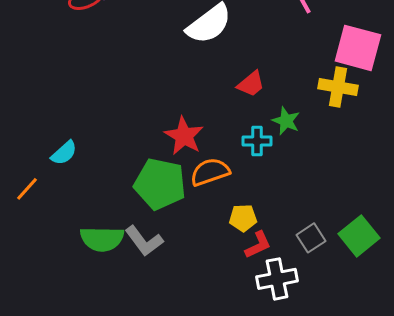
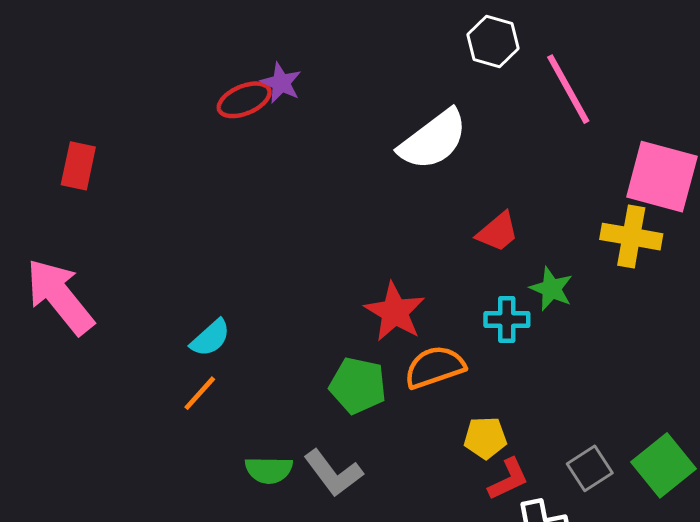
green pentagon: (160, 184) -> (358, 386), size x0.7
orange line: (27, 189) -> (200, 393), moved
green semicircle: (102, 239) -> (269, 470), size x0.7

